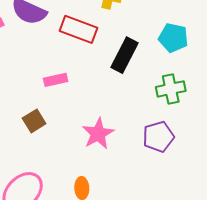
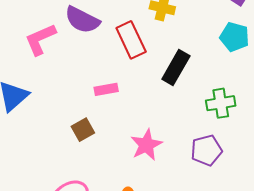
red rectangle: (79, 29) -> (131, 40), turned 42
cyan pentagon: (173, 38) -> (235, 37), moved

